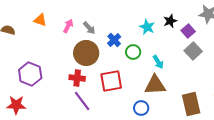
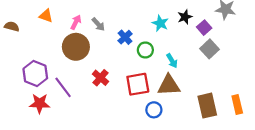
brown circle: (86, 53) -> (76, 47), moved
red cross: (77, 78) -> (100, 78), moved, turned 35
red square: (111, 81) -> (138, 84), moved
purple line: (82, 101) -> (63, 87), moved
red star: (16, 105) -> (40, 103), moved

